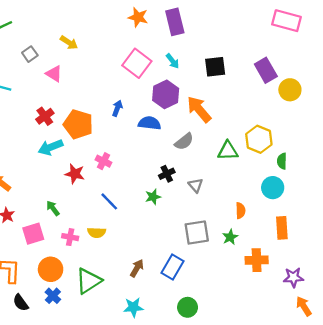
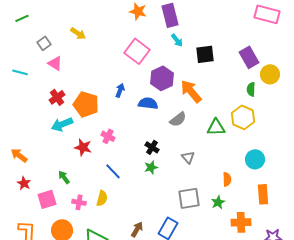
cyan arrow: (173, 61) -> (177, 40), moved
pink triangle: (54, 74) -> (55, 63), moved
green semicircle: (282, 161) -> (251, 89), moved
black cross: (167, 174) -> (152, 147), moved, turned -32
yellow semicircle: (97, 232) -> (102, 198), turned -77

